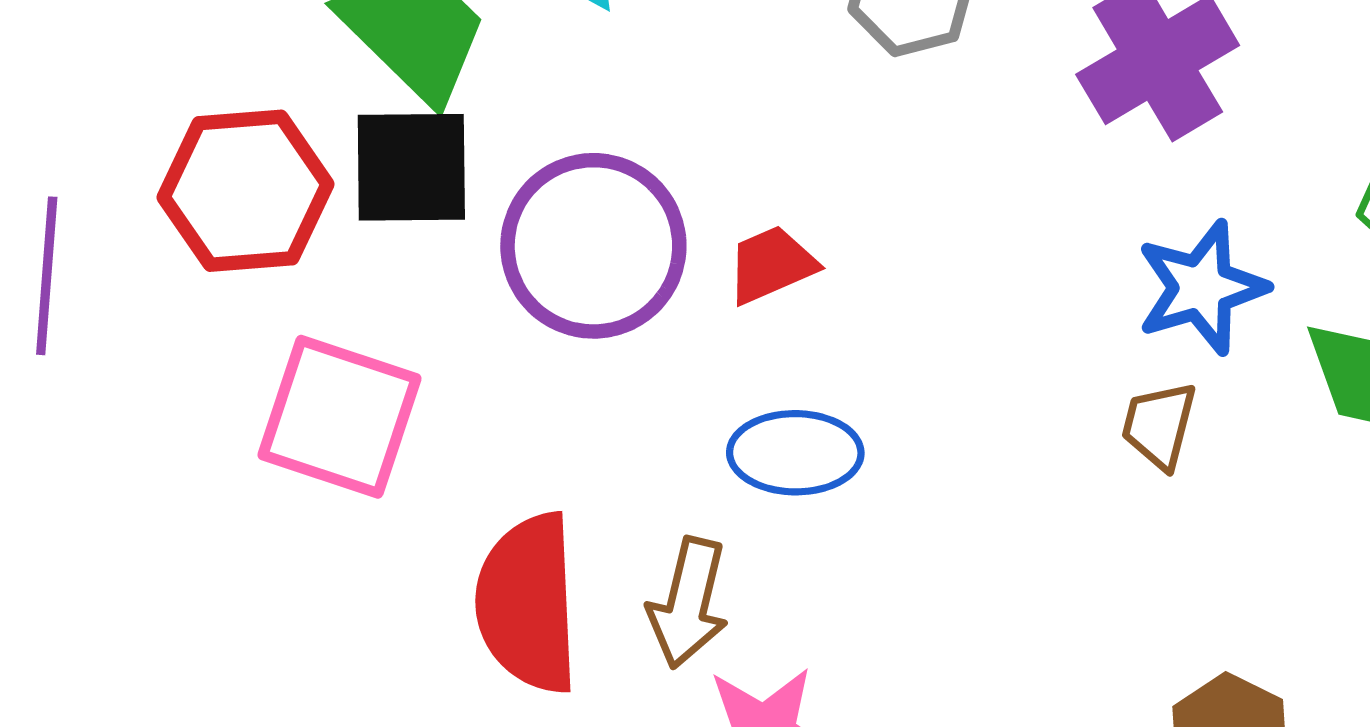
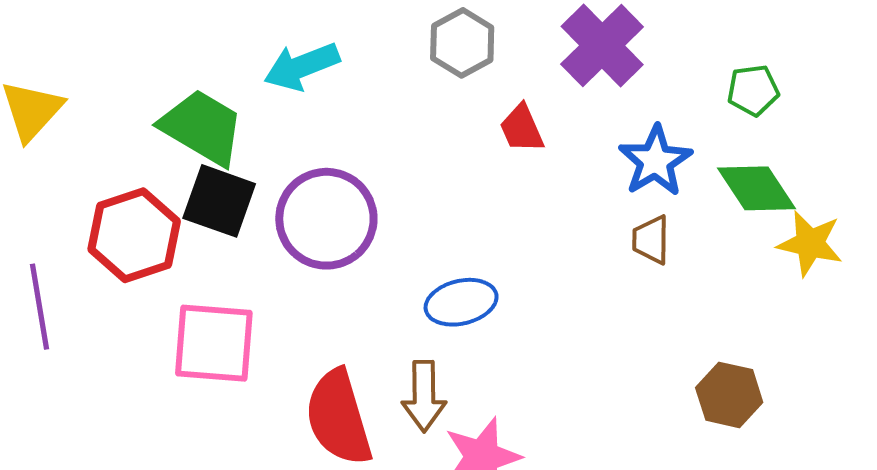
black square: (411, 167) -> (219, 201), turned 34
red trapezoid: (771, 265) -> (522, 129), moved, turned -76

